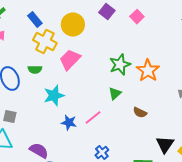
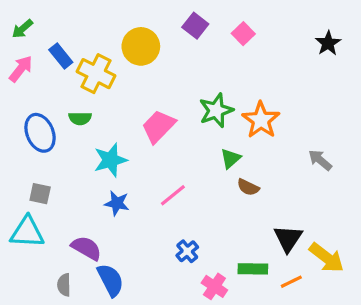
blue rectangle: (35, 20) -> (61, 56), moved
pink trapezoid: (70, 60) -> (158, 126), moved
green triangle: (115, 94) -> (230, 158), moved
blue star: (69, 123) -> (117, 203), moved

